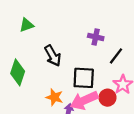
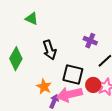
green triangle: (26, 25) -> (32, 19), turned 32
red circle: (108, 98) -> (93, 85), moved

